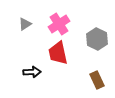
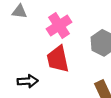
gray triangle: (25, 24) -> (19, 12), moved, turned 40

